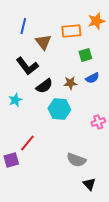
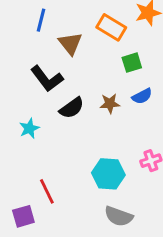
orange rectangle: (71, 31) -> (111, 27), turned 36
cyan hexagon: (59, 109) -> (108, 174), moved
red line: (27, 143) -> (47, 191), turned -66

